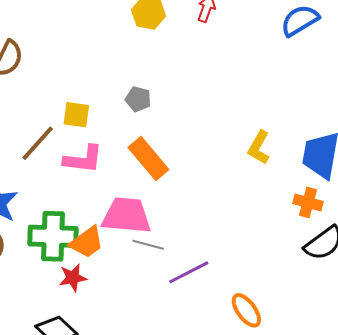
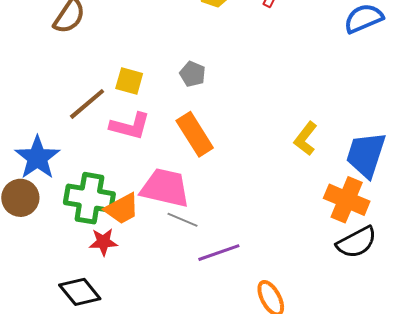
orange cross: (308, 202) -> (347, 200), size x1.5

